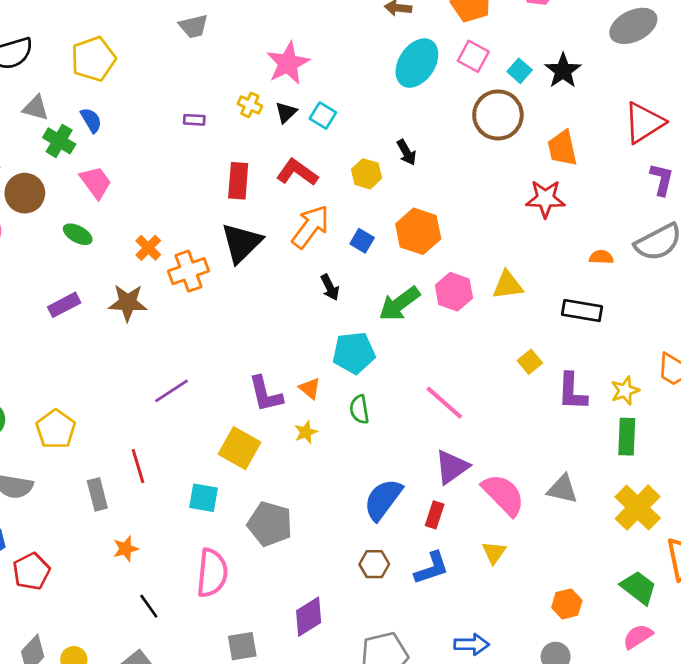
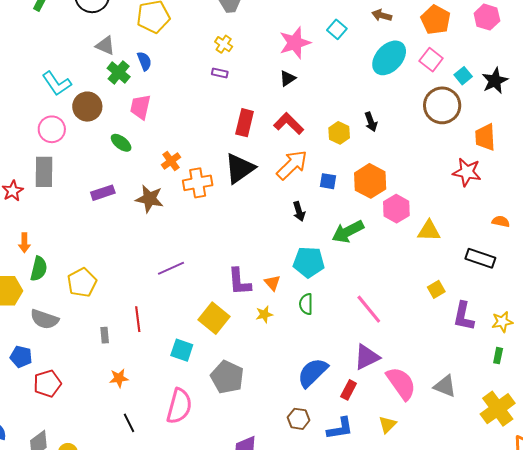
yellow cross: (250, 105) -> (224, 44), moved
cyan square: (323, 116) -> (337, 29), moved
pink trapezoid: (96, 182) -> (140, 107), turned -140
blue square: (362, 241) -> (328, 181), turned -30
pink hexagon: (454, 292) -> (396, 209), moved
green rectangle: (627, 437) -> (498, 356), size x0.6
gray rectangle: (97, 494) -> (105, 335), size x0.7

